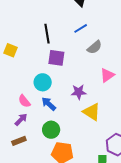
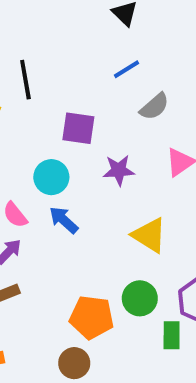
black line: (47, 34) -> (25, 80), moved
purple star: (79, 92) -> (119, 170), moved
green circle: (51, 130) -> (140, 298), moved

